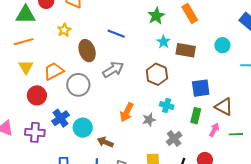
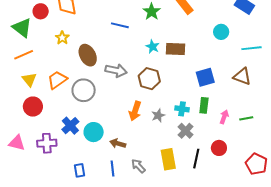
green triangle: (26, 15) -> (22, 28), turned 45
blue line: (116, 34) -> (120, 25), moved
cyan star: (163, 42) -> (152, 47), moved
brown rectangle: (186, 50) -> (176, 49), moved
gray arrow: (113, 70) -> (116, 70), turned 50
brown hexagon: (157, 74) -> (149, 79), moved
red circle: (37, 95) -> (33, 107), moved
cyan cross: (167, 106) -> (182, 109), moved
brown triangle: (224, 107) -> (242, 76), moved

